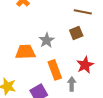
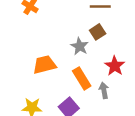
gray star: (47, 40) -> (80, 46), moved

